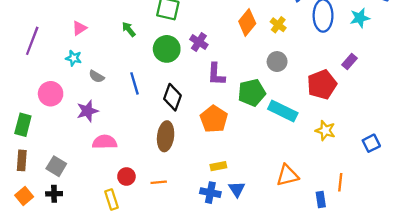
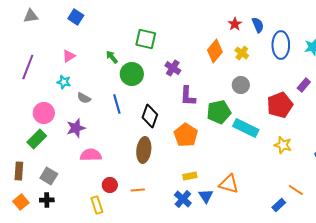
green circle: (167, 49) -> (132, 74), moved
green rectangle: (23, 125) -> (37, 139), moved, turned 30
orange triangle: (287, 175) -> (229, 184), moved, turned 30
orange line: (340, 182) -> (296, 190), turned -63
blue cross: (210, 193) -> (183, 199), turned 30
blue rectangle: (321, 199) -> (279, 205), turned 56

